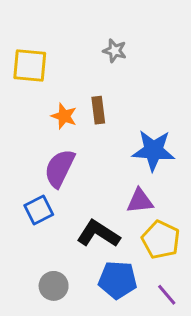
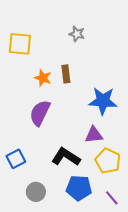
blue square: (39, 210) -> (16, 159), moved

